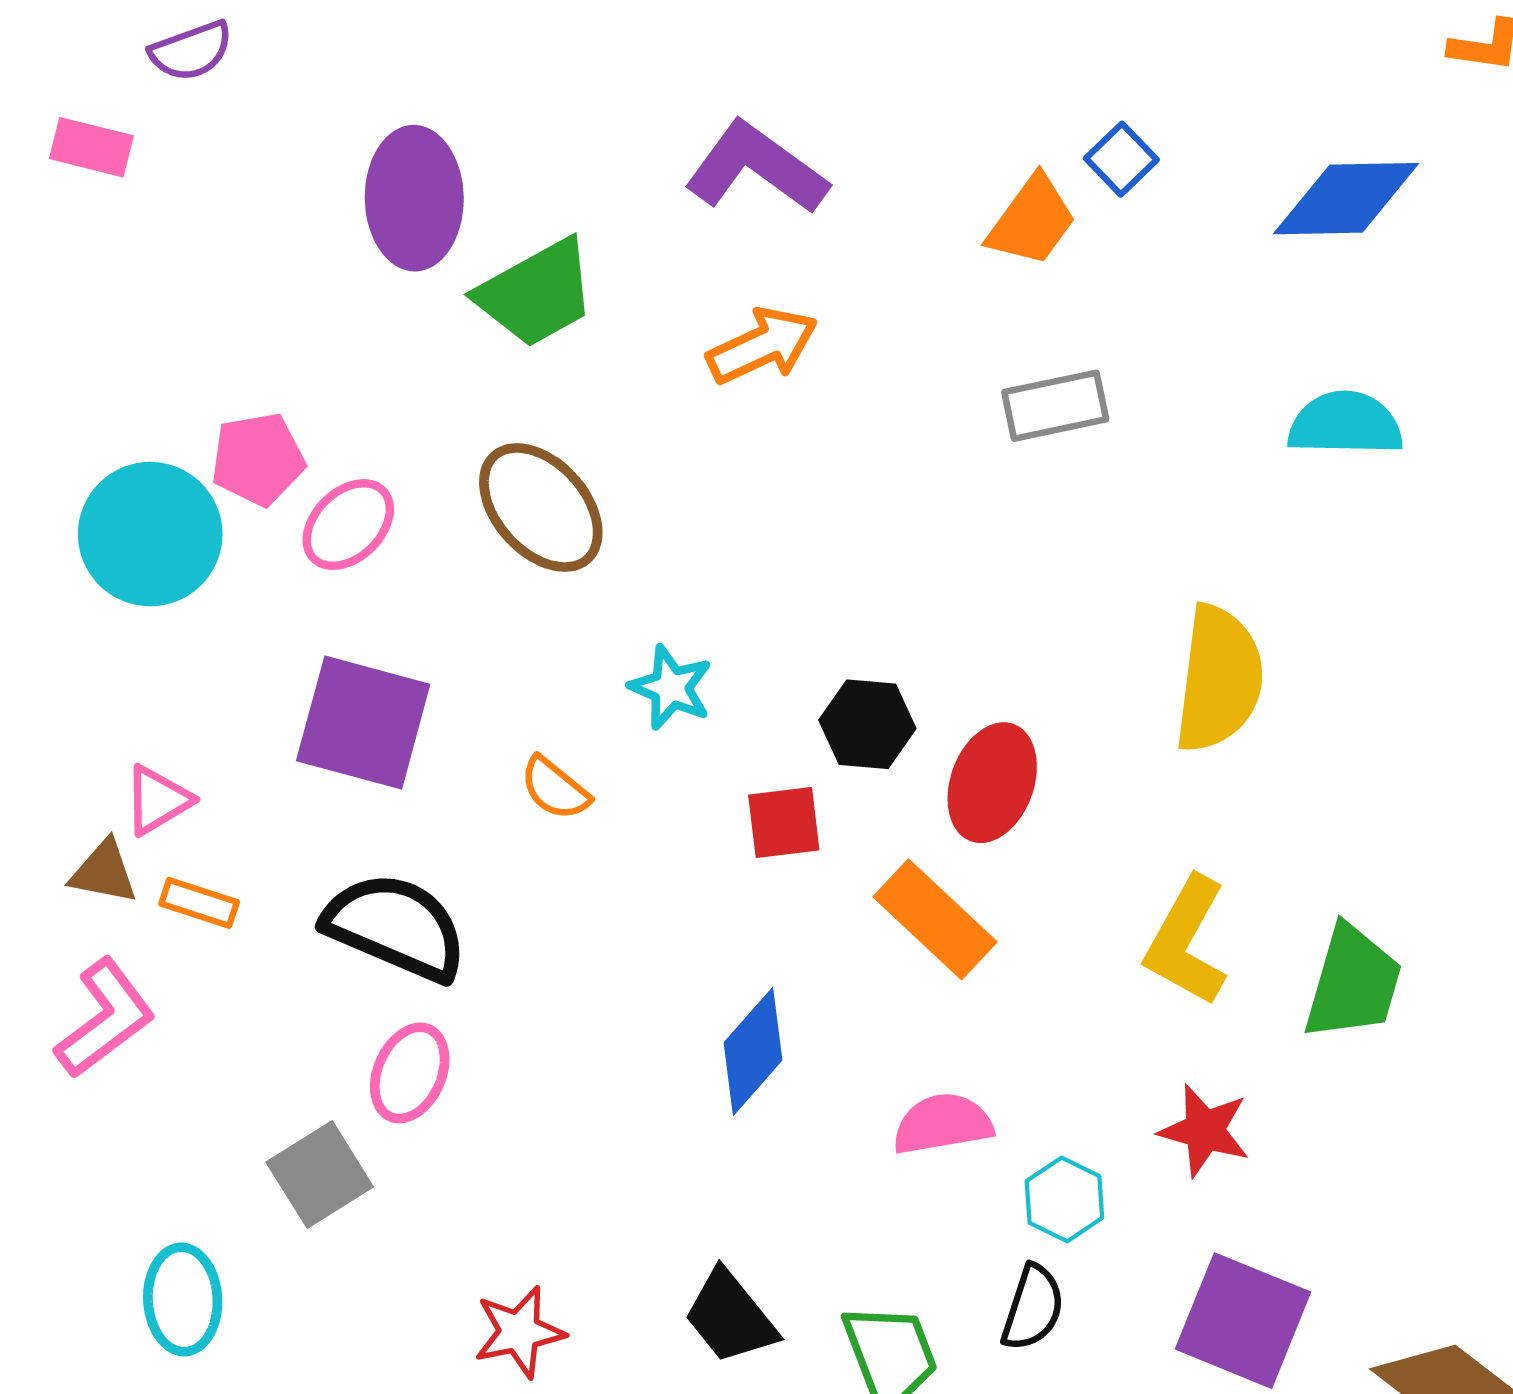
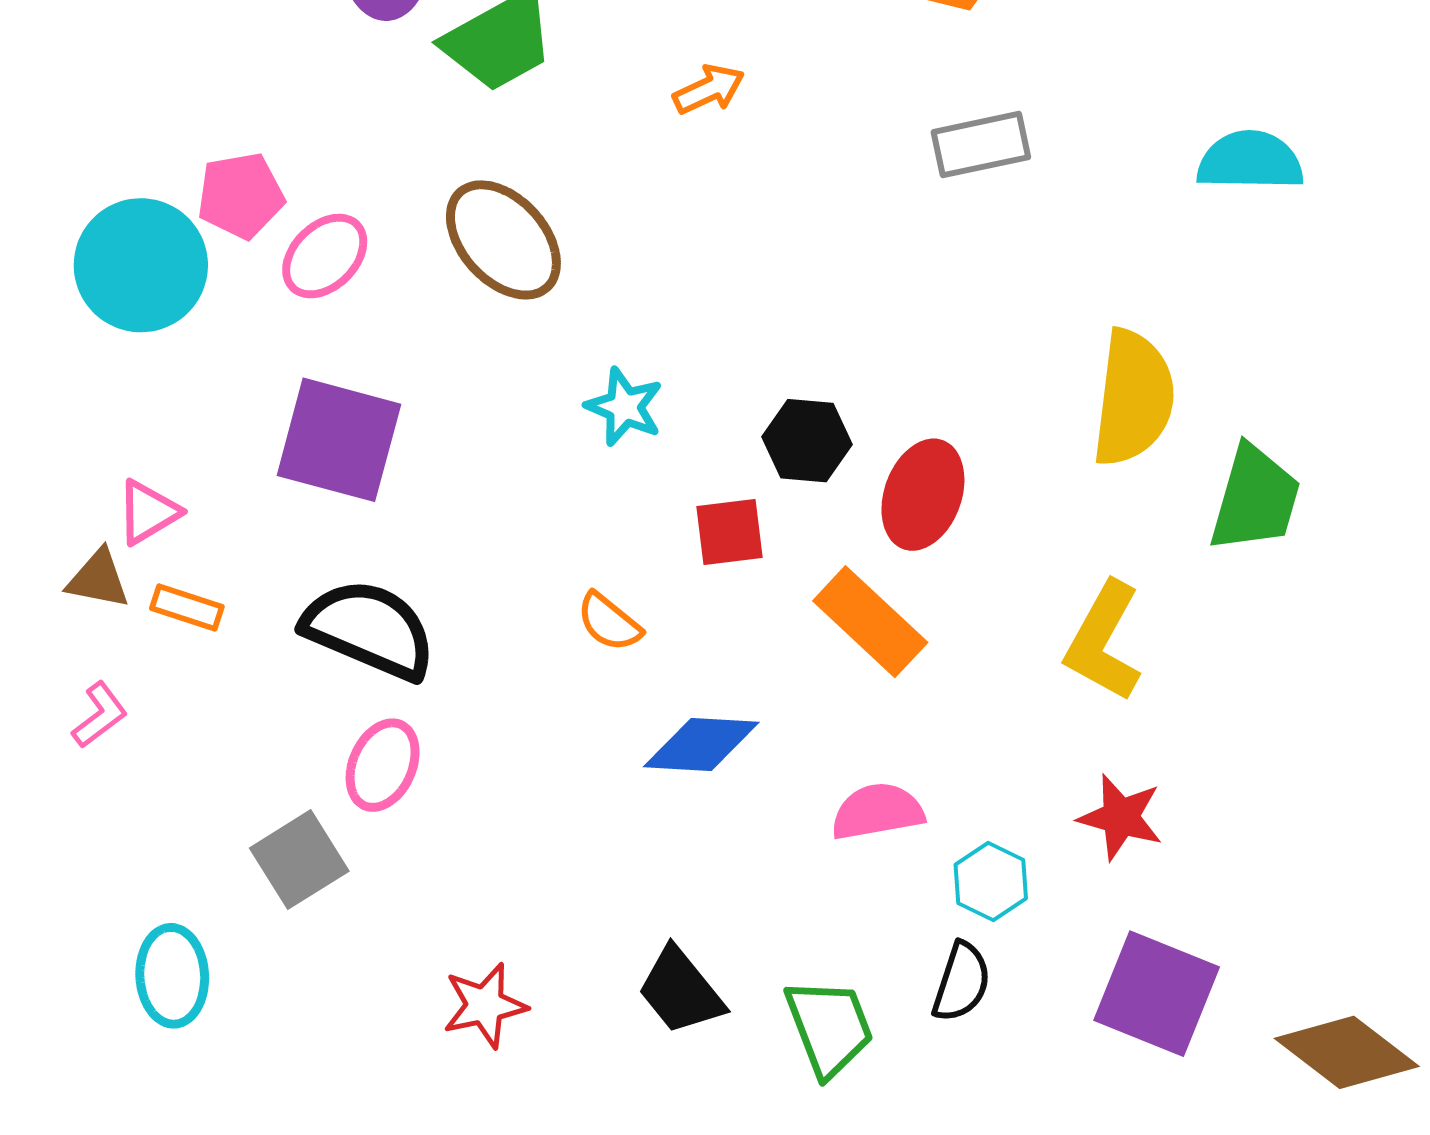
orange arrow: (762, 346) -> (709, 89), size x0.7
orange semicircle: (555, 788) -> (609, 622), moved
green trapezoid: (1353, 983) -> (1255, 499), moved
pink L-shape: (105, 1018) -> (100, 715), size x0.6
blue diamond: (753, 1051) -> (701, 745), turned 52

